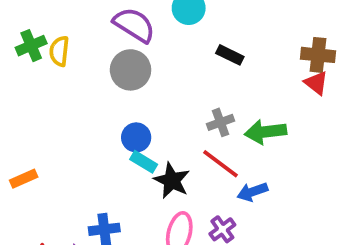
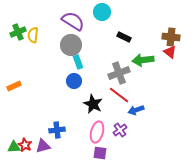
gray cross: (221, 122) -> (119, 73), size x1.5
green arrow: (266, 132) -> (143, 60), moved
cyan rectangle: (144, 162) -> (78, 62), moved, turned 40
orange rectangle: (24, 179) -> (14, 86), moved

